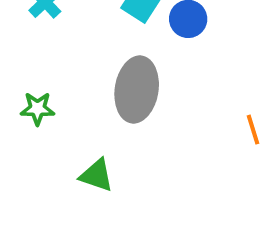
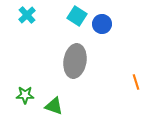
green star: (37, 109) -> (25, 95), moved

